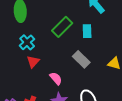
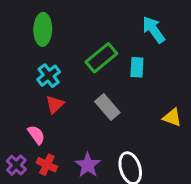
gray rectangle: (81, 59) -> (107, 107), moved
pink semicircle: (56, 78) -> (36, 135), moved

